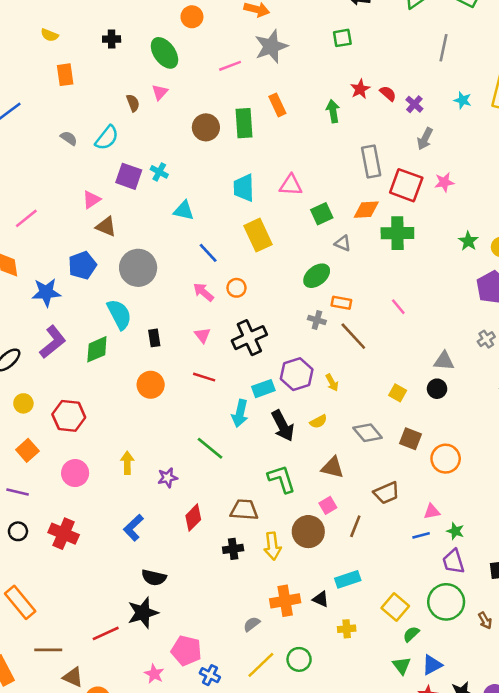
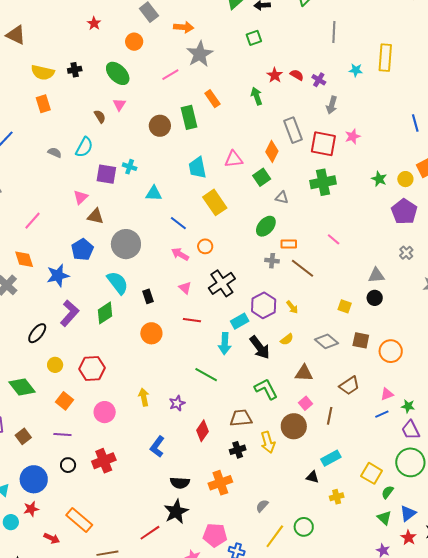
yellow semicircle: (50, 35) -> (43, 72), moved, size x1.6
orange diamond: (366, 210) -> (272, 151), moved, turned -50
red cross: (64, 534) -> (104, 461), turned -35
orange cross: (285, 601) -> (220, 483), moved

